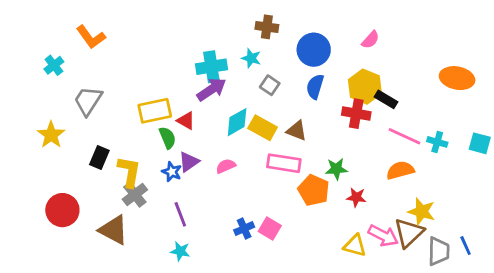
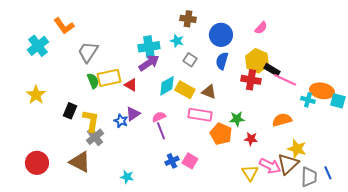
cyan cross: (54, 65) -> (38, 46), size x1.5
orange ellipse: (457, 78) -> (322, 91), moved
gray trapezoid: (88, 101) -> (88, 52), moved
pink line: (405, 136) -> (285, 80), moved
green semicircle: (167, 138) -> (93, 81), moved
red circle: (62, 210) -> (37, 163), moved
purple line: (180, 214) -> (161, 131), moved
yellow triangle: (355, 246) -> (250, 173), turned 42

